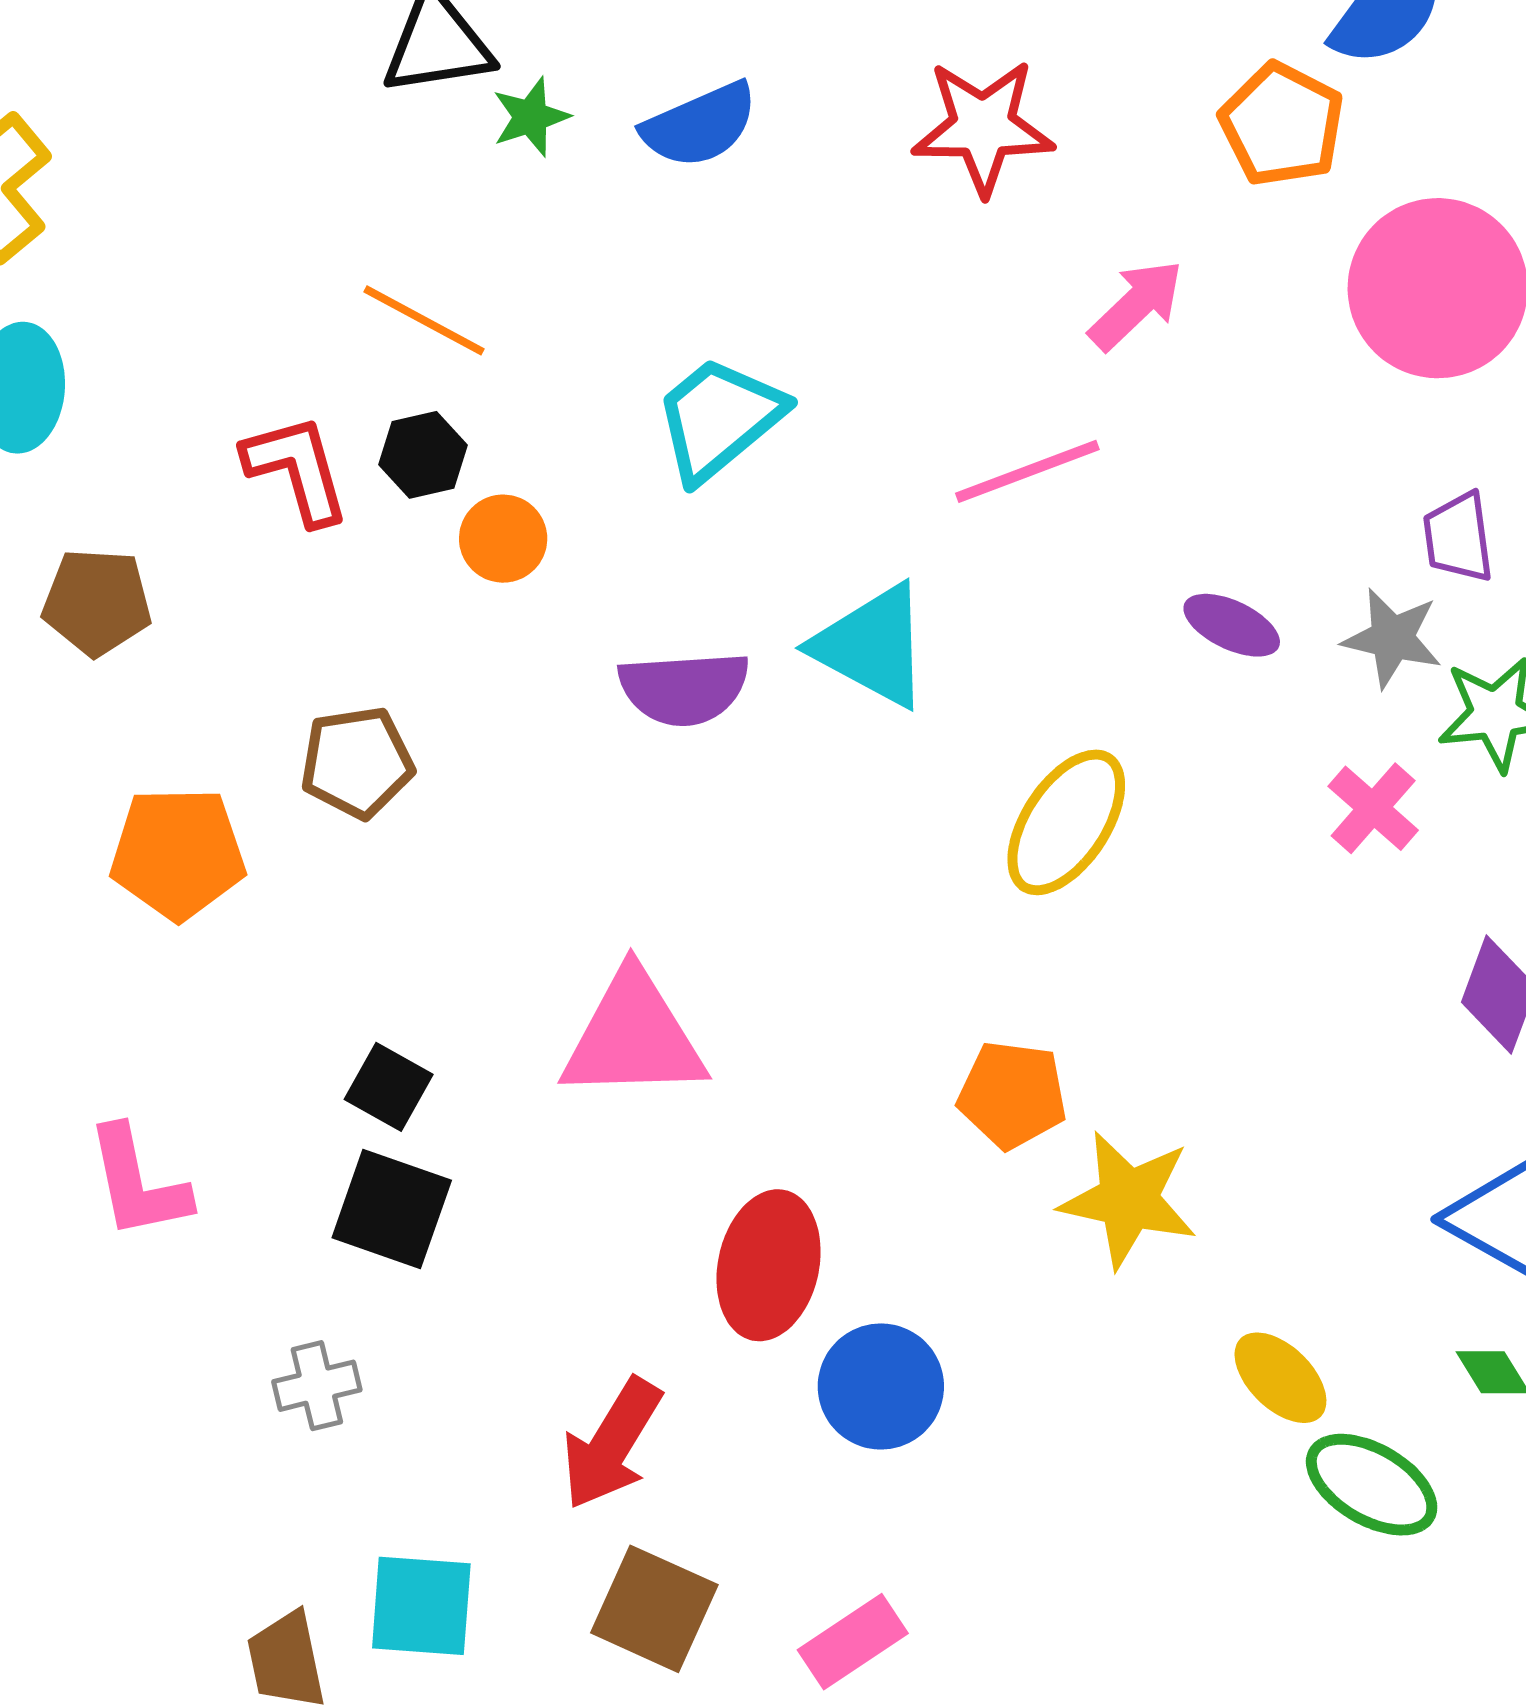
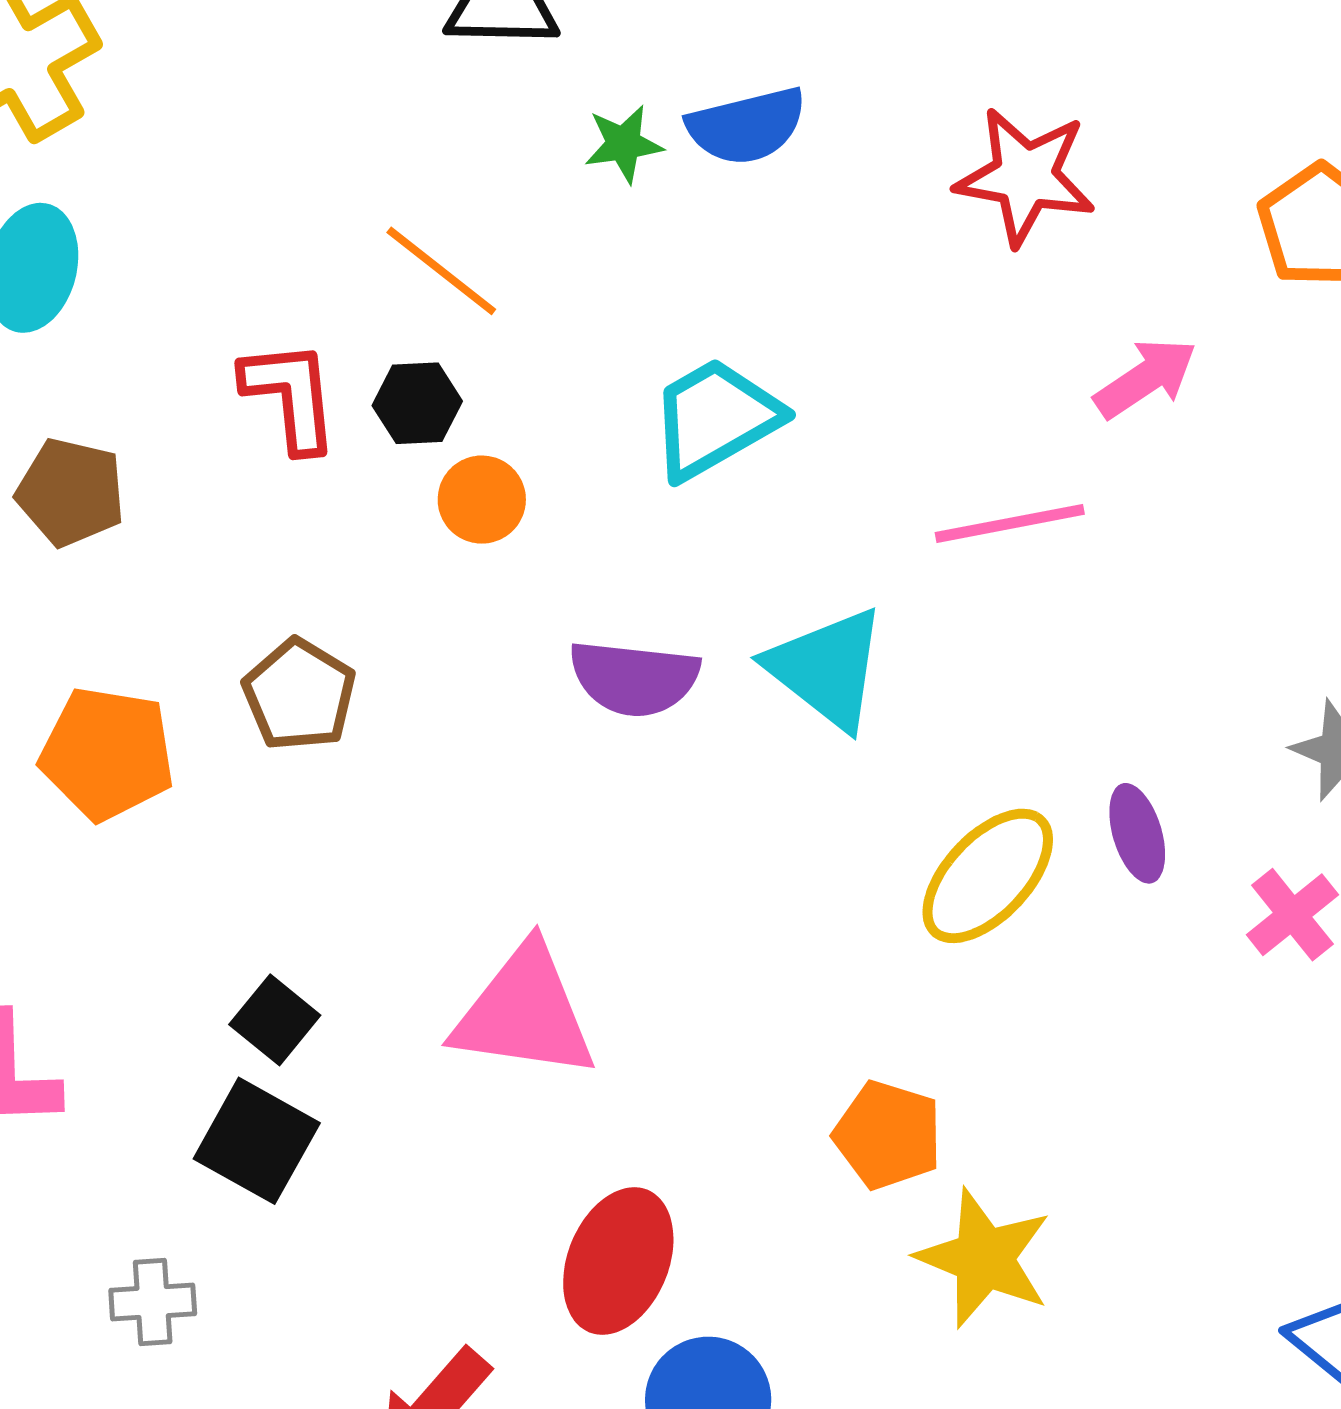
green star: (531, 117) -> (624, 144), moved
purple ellipse: (1232, 625) -> (1137, 833), moved, turned 38
brown pentagon: (357, 762) -> (299, 695), turned 30

